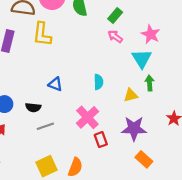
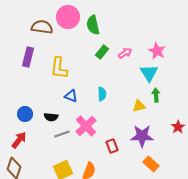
green rectangle: (115, 15) -> (102, 52), moved
yellow L-shape: (42, 34) -> (59, 68), moved
pink arrow: (115, 37) -> (125, 53), turned 112
cyan semicircle: (99, 82) -> (102, 94), moved
pink cross: (87, 117) -> (86, 126), moved

